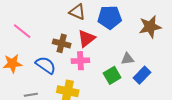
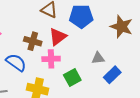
brown star: (150, 27) -> (121, 27), turned 30
green square: (112, 75) -> (72, 78), moved

